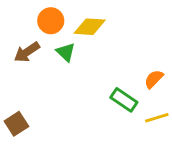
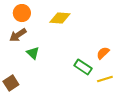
orange circle: (51, 21) -> (22, 13), moved
green triangle: (66, 52) -> (33, 53), moved

